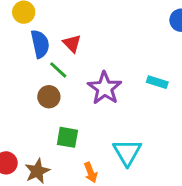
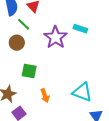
cyan rectangle: (157, 82) -> (80, 29), moved
cyan triangle: (127, 152) -> (82, 92), moved, turned -40

